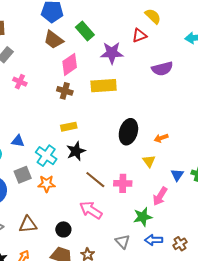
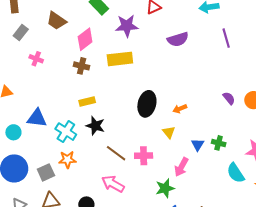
brown trapezoid: (53, 40) -> (56, 21), moved
blue triangle: (18, 141) -> (37, 118), size x1.5
black star: (76, 151) -> (95, 126), turned -30
gray square: (23, 175) -> (46, 172), moved

